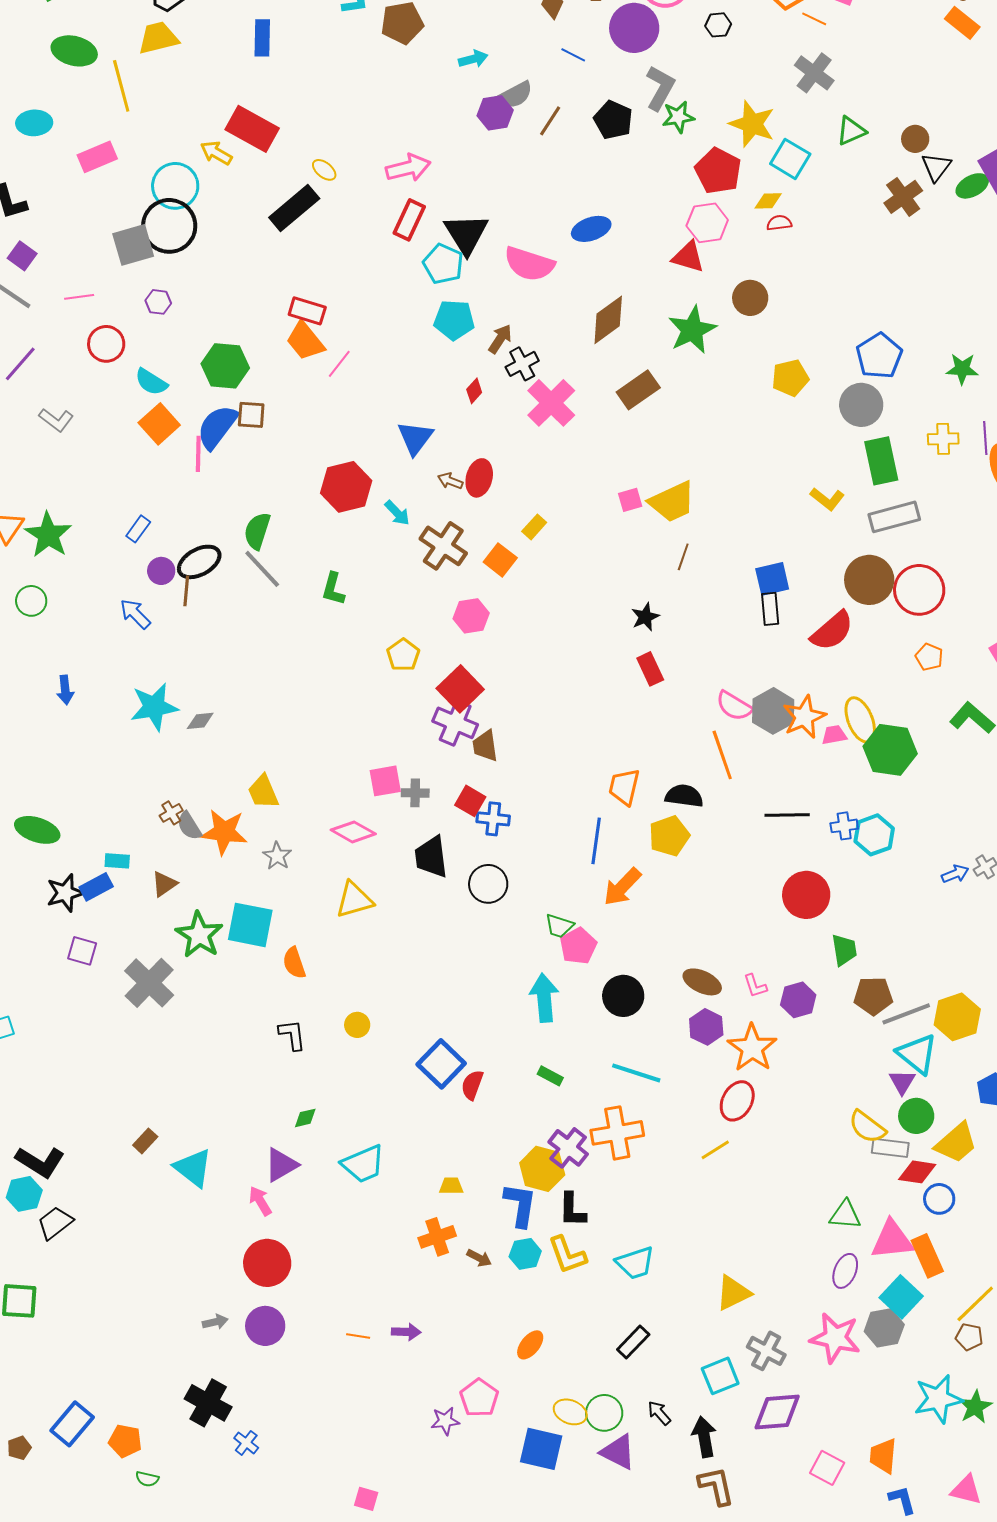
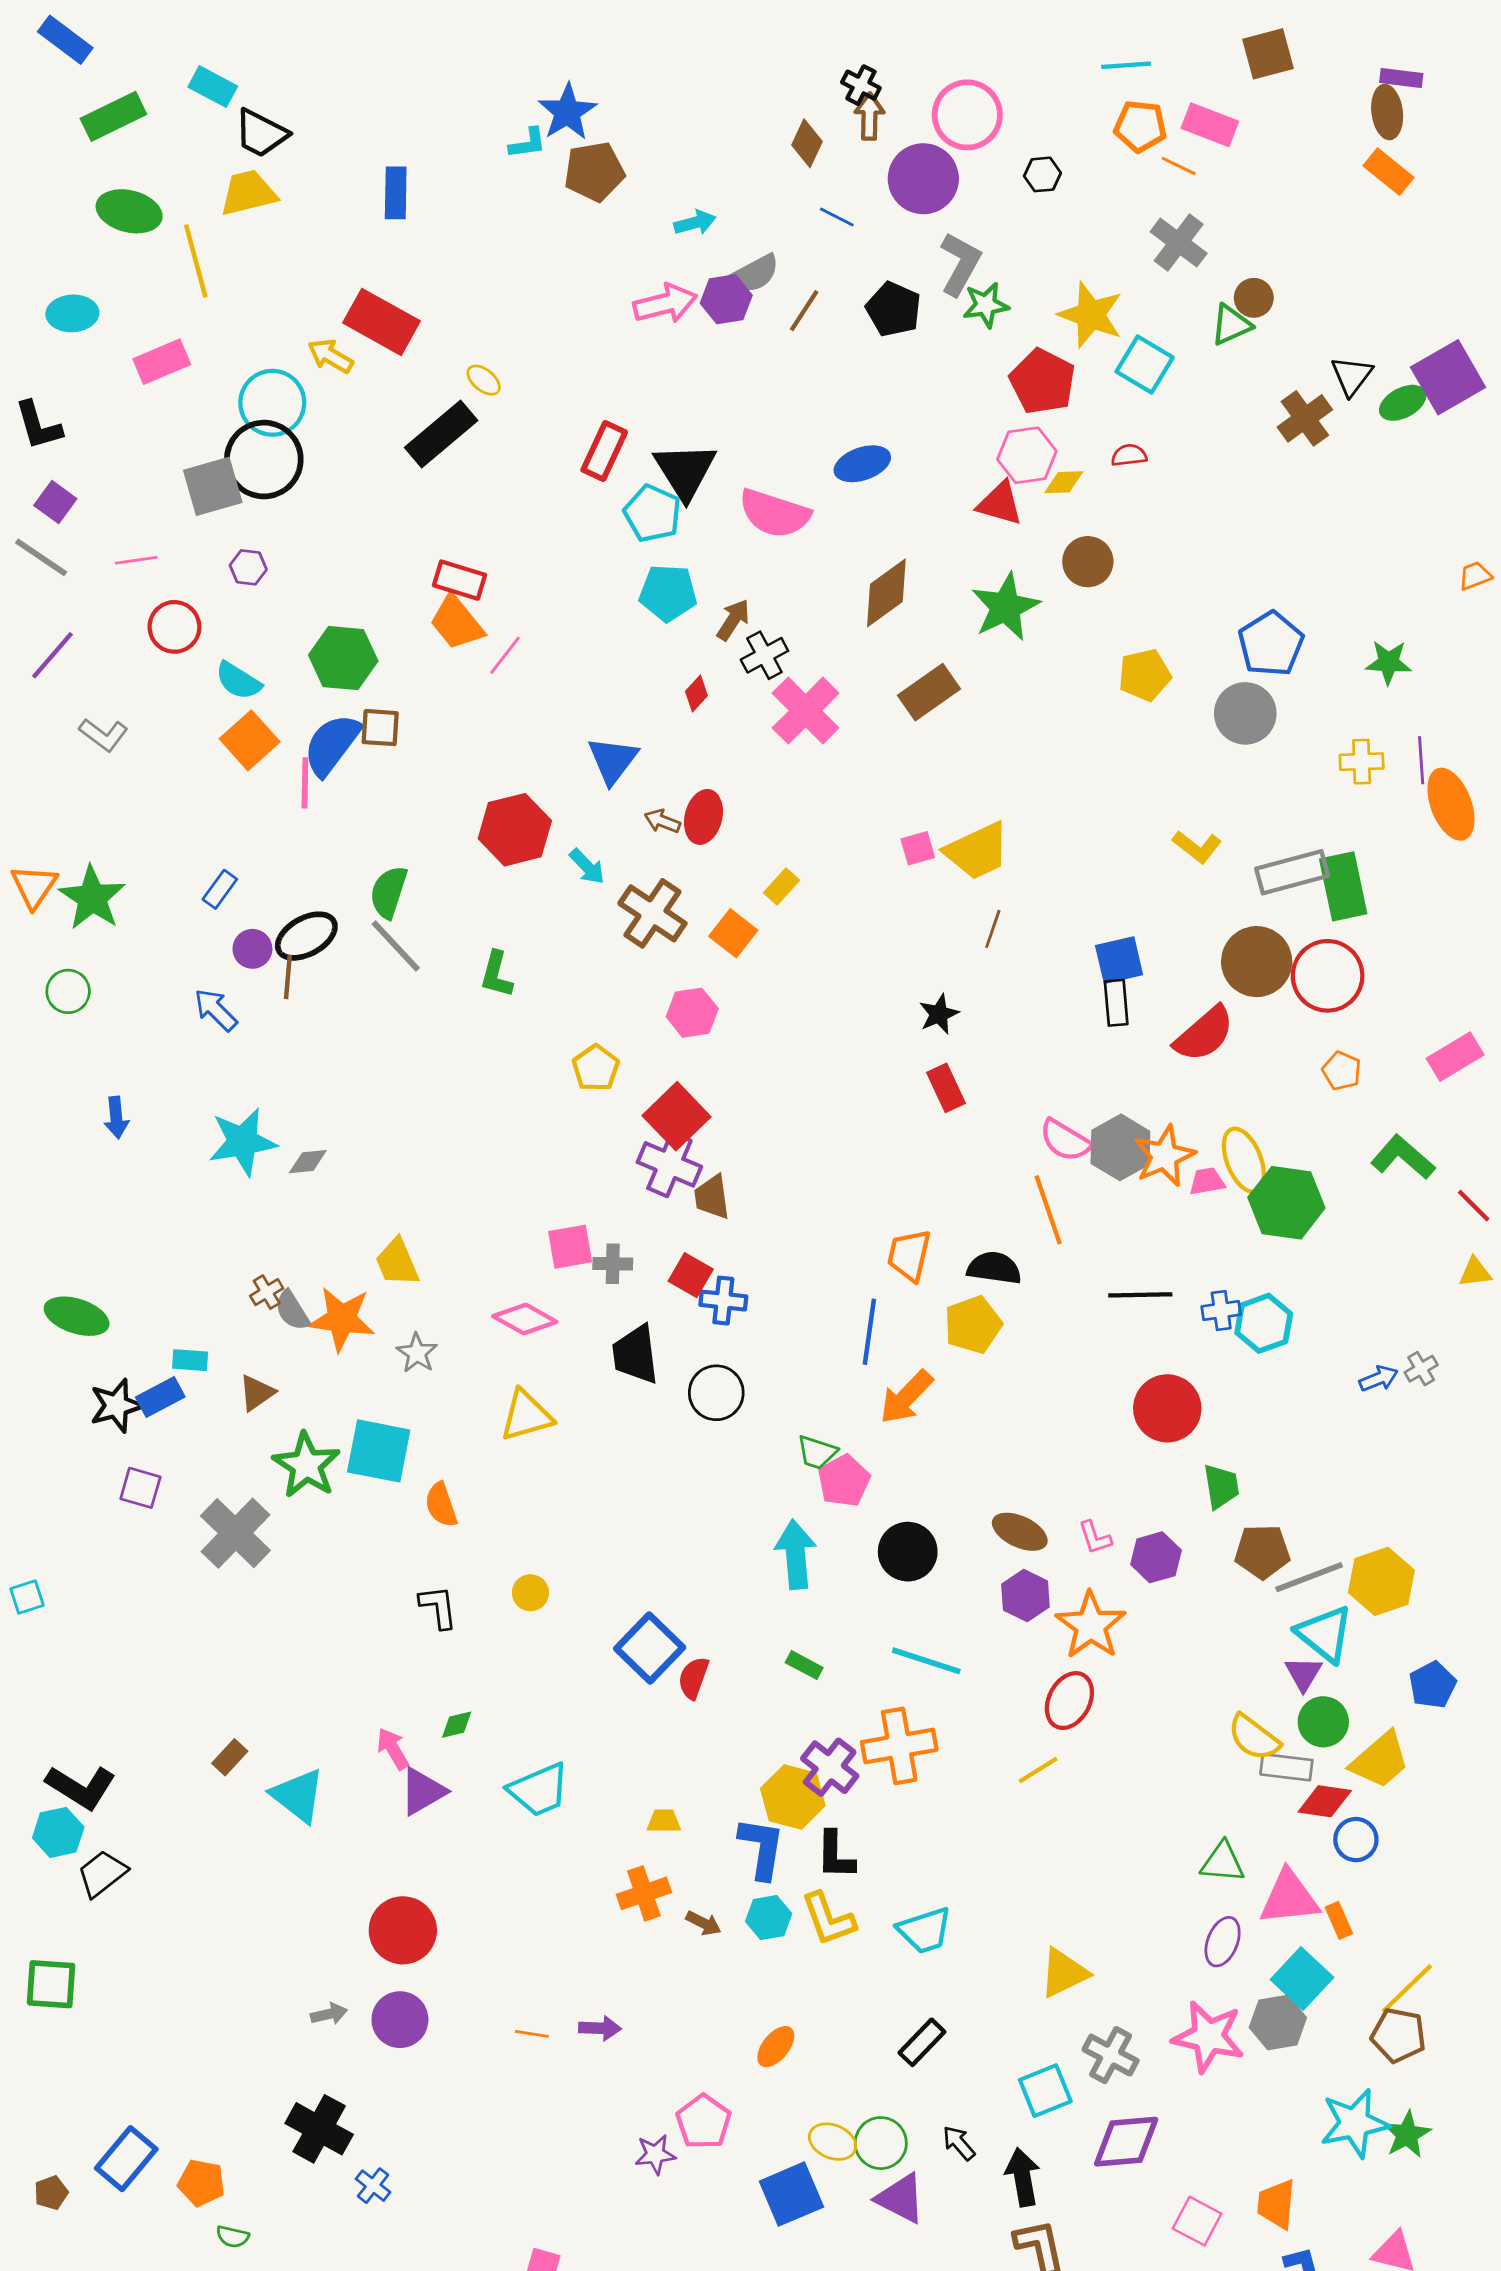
brown circle: (915, 139) -> (1254, 298), moved
pink arrow: (408, 168) -> (665, 304), moved
yellow diamond: (768, 201) -> (1064, 482), moved
green rectangle: (881, 461) -> (1343, 886), moved
pink arrow: (260, 1201) -> (393, 1749), moved
orange rectangle: (927, 1256) -> (1339, 1920), size x0.6
brown pentagon: (969, 1337) -> (1398, 2035), size x1.4
blue square: (541, 1449) -> (791, 2194), turned -36

